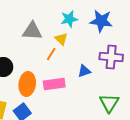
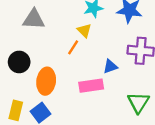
gray triangle: (32, 31) -> (34, 19), moved
pink rectangle: (54, 84) -> (91, 86), moved

